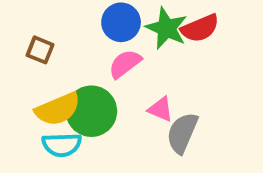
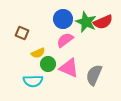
yellow semicircle: (58, 109) -> (38, 53), moved, size x0.6
pink triangle: (161, 109) -> (69, 68), moved, size x1.5
green circle: (91, 111) -> (48, 64), size x0.6

